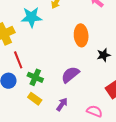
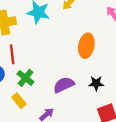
black star: (104, 55) -> (96, 83), moved

